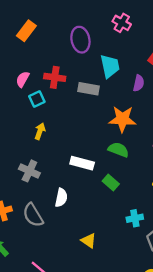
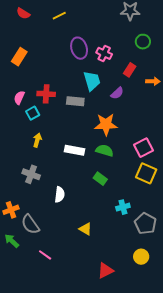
pink cross: (122, 23) -> (104, 53), moved
purple ellipse: (80, 40) -> (79, 48), moved
purple semicircle: (139, 83) -> (117, 93), turned 40
white rectangle: (82, 163) -> (75, 150), moved
gray semicircle: (33, 215) -> (30, 224), moved

